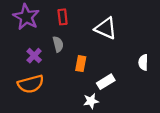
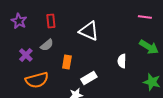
purple star: (26, 17) -> (19, 21), size x0.7
gray semicircle: (58, 44) -> (47, 45), turned 64
orange semicircle: (31, 84) -> (37, 80), moved

